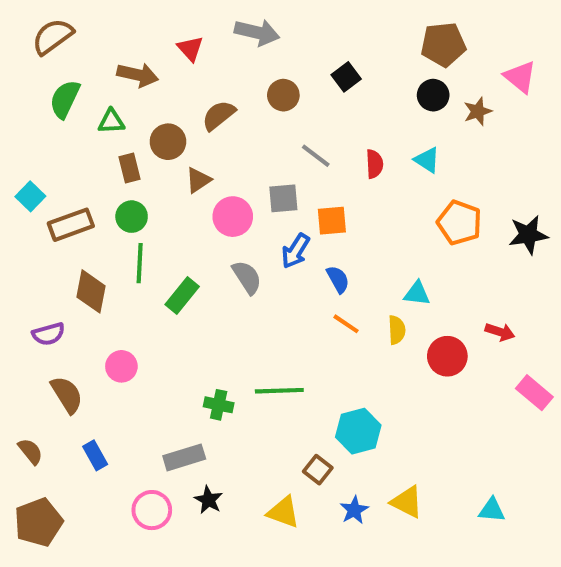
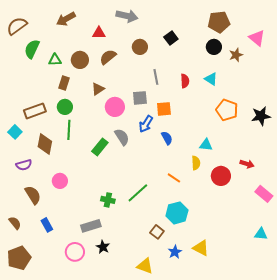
brown semicircle: (53, 36) -> (17, 26), moved
red triangle: (190, 49) -> (99, 33), moved, turned -48
brown arrow: (138, 75) -> (66, 19), moved, turned 138
brown circle: (168, 142) -> (80, 60), moved
gray line: (316, 156) -> (156, 77), turned 42
brown rectangle: (130, 168) -> (64, 83), turned 32
cyan square: (30, 196) -> (15, 132), moved
green rectangle: (182, 296) -> (100, 147), moved
orange line: (346, 324) -> (174, 178), moved
green line: (279, 391) -> (138, 193), turned -40
cyan triangle: (492, 510) -> (261, 234), moved
yellow triangle: (283, 512) -> (145, 266), moved

